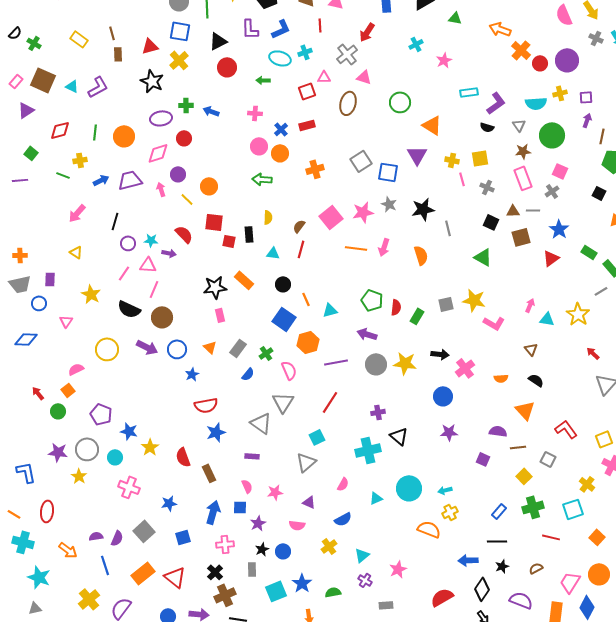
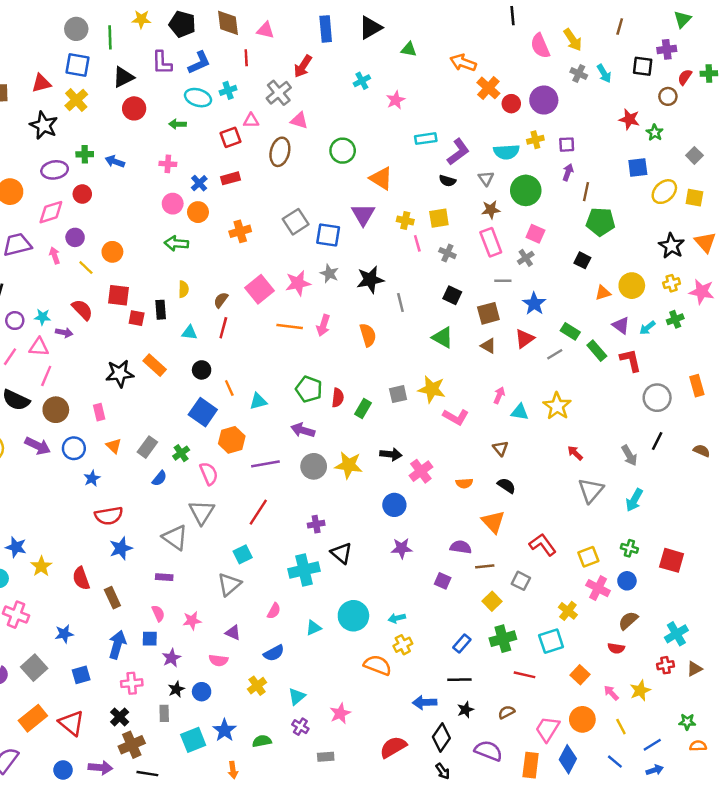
brown triangle: (513, 211) -> (488, 346), moved, turned 32
gray line: (601, 291) -> (555, 354), moved
pink rectangle: (220, 315) -> (99, 412), moved

